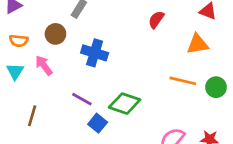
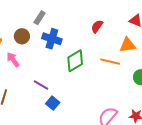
blue cross: (95, 53) -> (52, 39), moved
orange line: (183, 81) -> (110, 62), moved
green diamond: (125, 104) -> (75, 61), moved, turned -50

